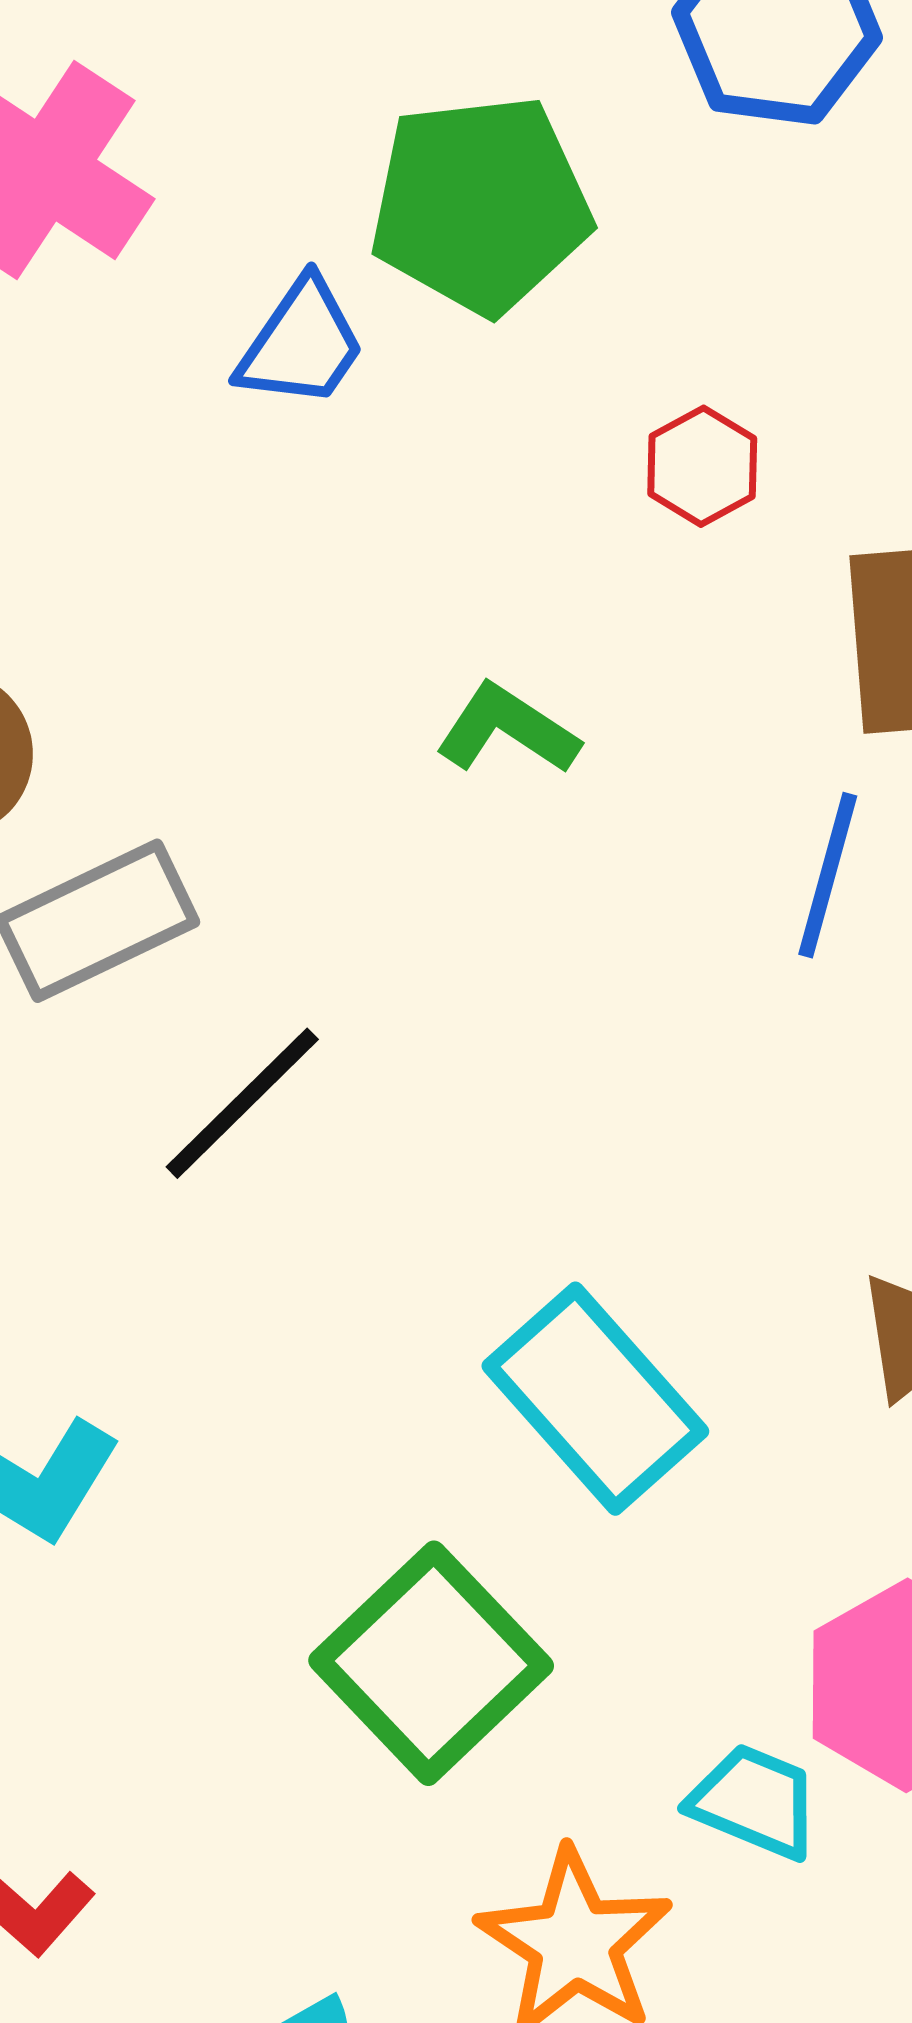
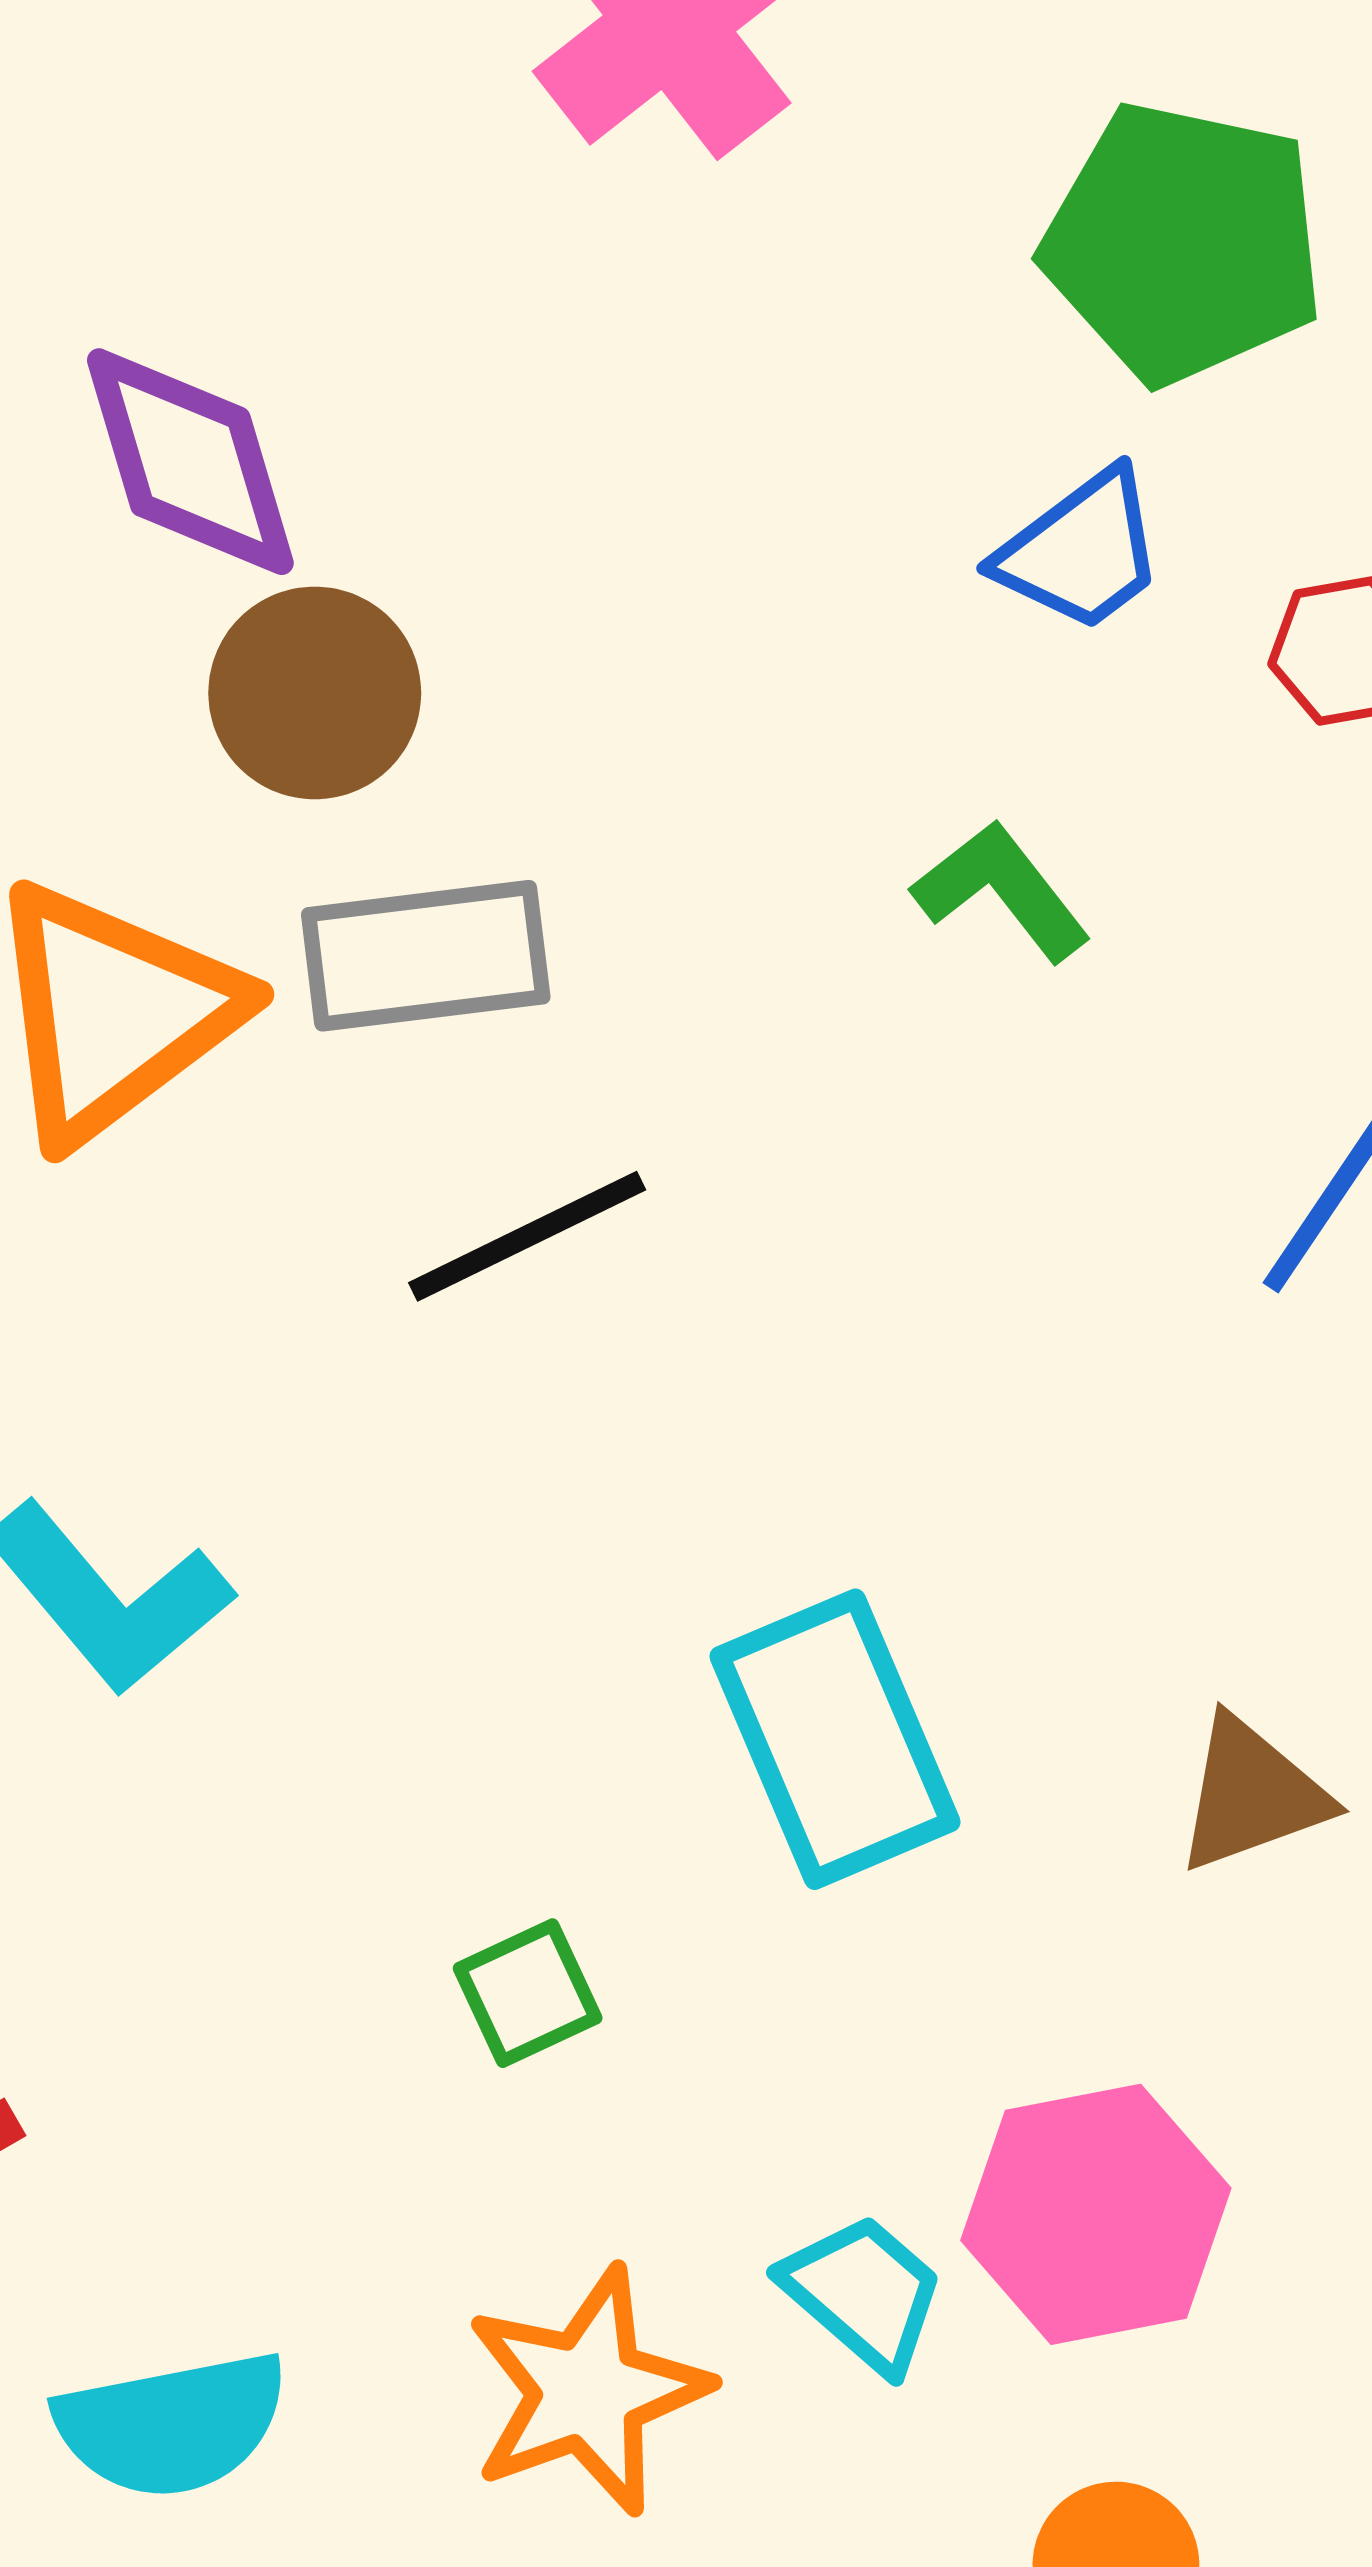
blue trapezoid: (301, 344) -> (1081, 551), moved
green square: (431, 1663) -> (528, 1993), size x0.5

